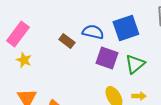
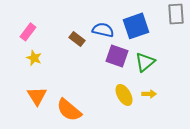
pink rectangle: (18, 34) -> (28, 32), size x0.7

